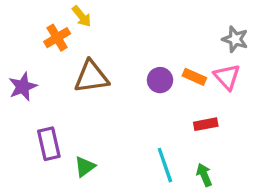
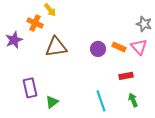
orange cross: (57, 38) -> (35, 23), turned -35
purple star: (23, 87) -> (14, 40), moved
green arrow: (204, 175) -> (133, 100), moved

